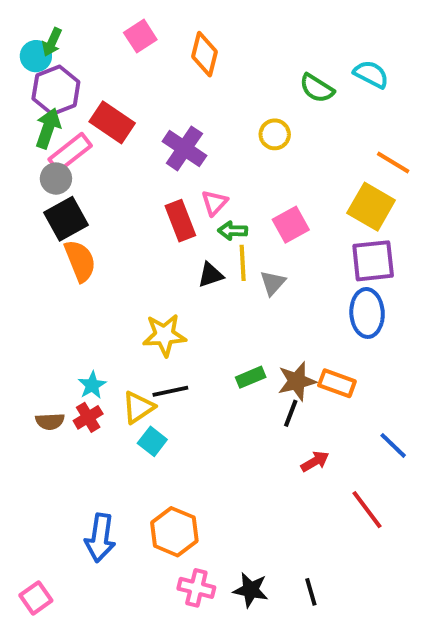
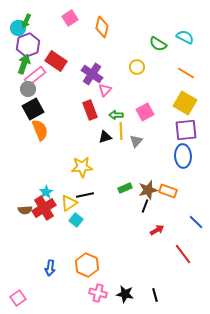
orange line: (393, 162) -> (186, 73), moved
pink triangle: (215, 203) -> (105, 90), moved
red cross: (88, 417) -> (44, 208), size x1.6
blue arrow: (100, 538) -> (50, 268), size x0.7

